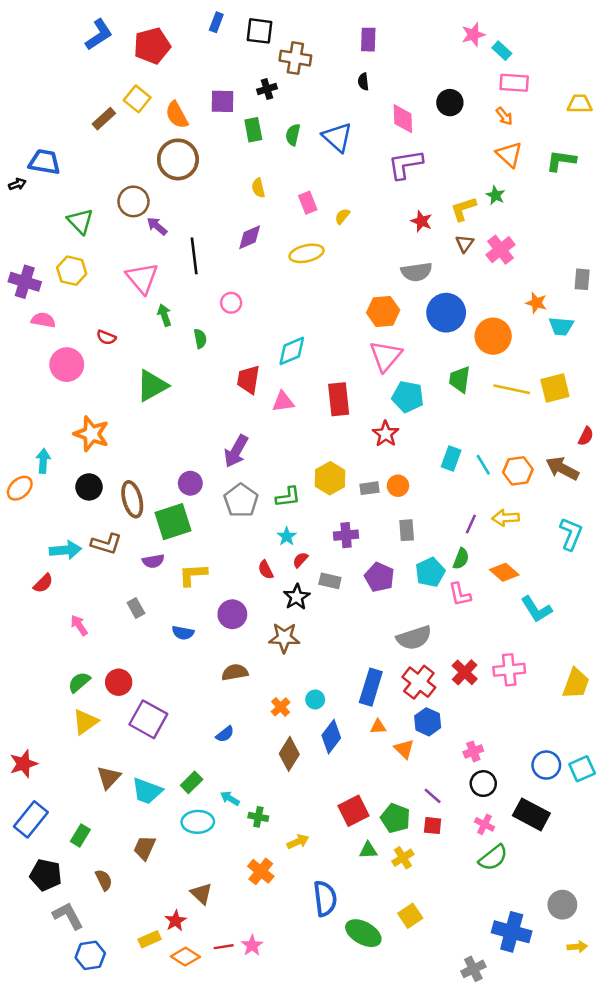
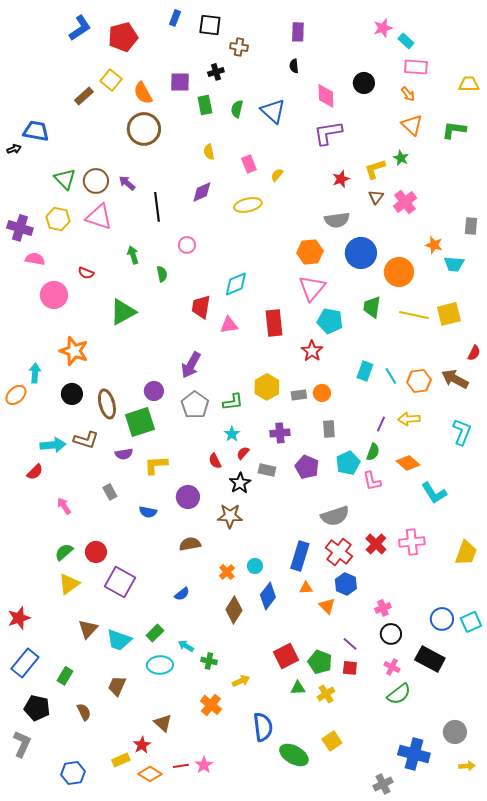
brown cross: (295, 58) -> (239, 47), size x0.7
brown circle: (133, 201) -> (96, 181), moved
red star: (421, 221) -> (341, 179), turned 30
pink triangle: (142, 278) -> (99, 217), moved, turned -32
gray L-shape: (68, 916) -> (22, 744), moved, turned 52

